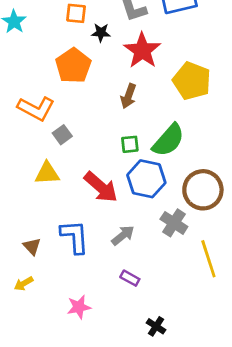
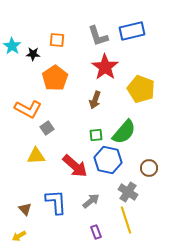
black star: (101, 33) -> (33, 54), moved
brown circle: (203, 190) -> (149, 168), size x0.6
yellow line: (208, 259) -> (126, 220), moved
purple rectangle: (130, 278) -> (96, 232), turned 40

